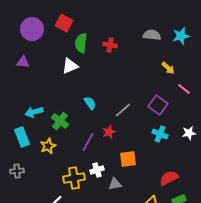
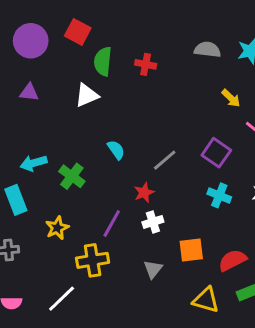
purple triangle: (23, 62) -> (29, 92), moved
purple line: (88, 142) -> (112, 223), moved
yellow star: (48, 146) -> (57, 228), moved
orange square: (128, 159) -> (191, 250), moved
white cross: (97, 170) -> (153, 222), moved
gray triangle: (115, 184) -> (153, 269), turned -40

